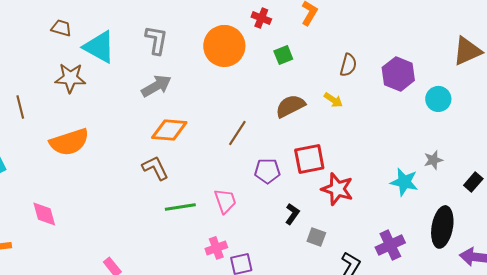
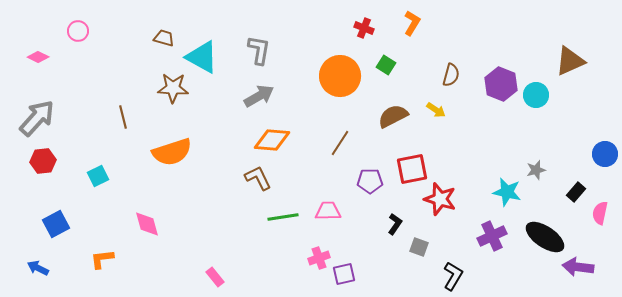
orange circle: (224, 46) -> (340, 76), moved
green square: (283, 55) -> (386, 65), turned -36
cyan circle: (438, 99) -> (536, 95), moved
pink trapezoid: (225, 201) -> (328, 211), turned -72
black ellipse: (442, 227) -> (545, 237), turned -66
purple cross: (390, 245) -> (492, 236), moved

